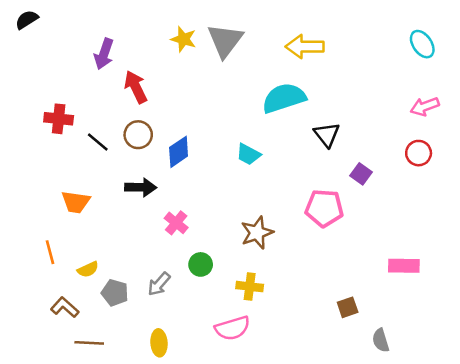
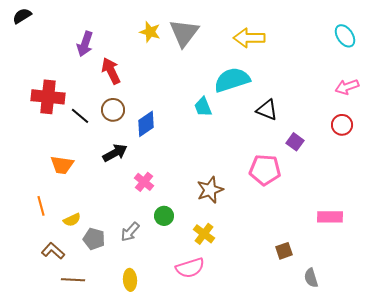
red cross: (59, 119) -> (48, 97), size x1.4
black triangle: (327, 135) -> (267, 110), turned -30
cyan trapezoid: (248, 154) -> (203, 107), moved, turned 40
black arrow: (141, 187) -> (115, 153), turned -30
yellow cross: (250, 287) -> (204, 234), turned 30

